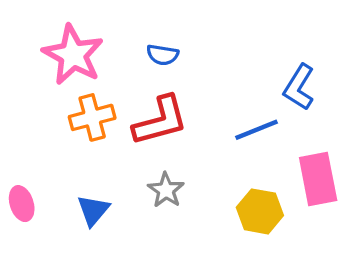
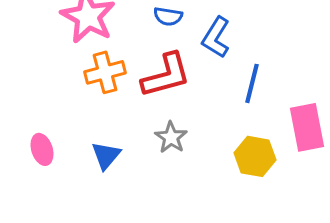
blue L-shape: (299, 87) -> (216, 37), moved
blue line: (257, 130) -> (252, 83), turned -54

